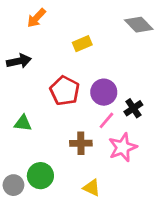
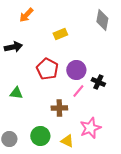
gray diamond: (139, 25) -> (102, 20), turned 55
black cross: (133, 108) -> (98, 82), turned -32
pink star: (123, 147) -> (90, 128), moved
green circle: (40, 176) -> (40, 136), moved

